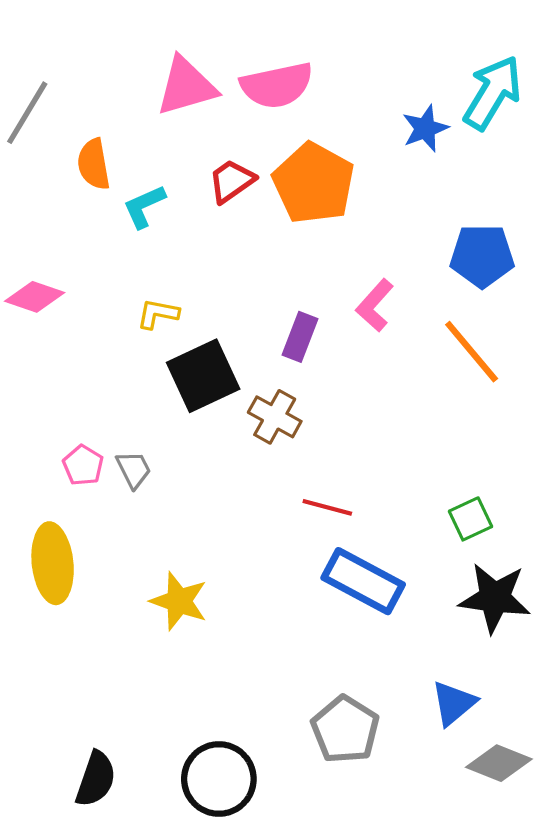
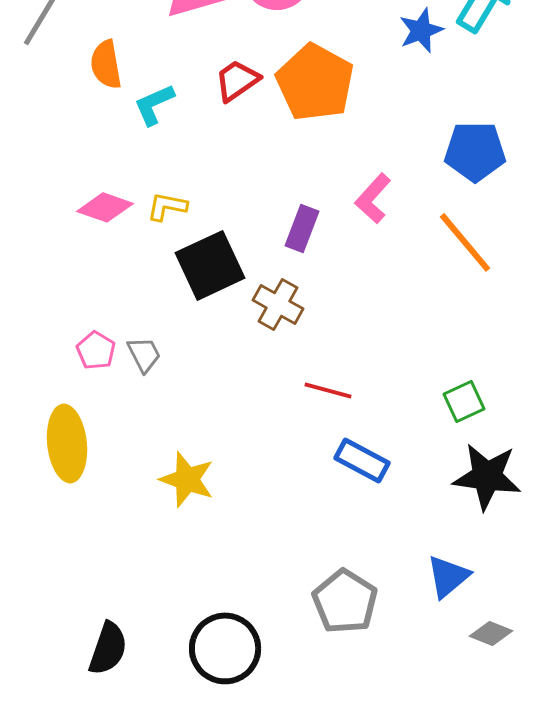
pink diamond: (35, 297) -> (105, 207), moved
blue rectangle: (363, 581) -> (362, 460), size x0.7
gray diamond: (499, 763) -> (491, 633), size x0.7

